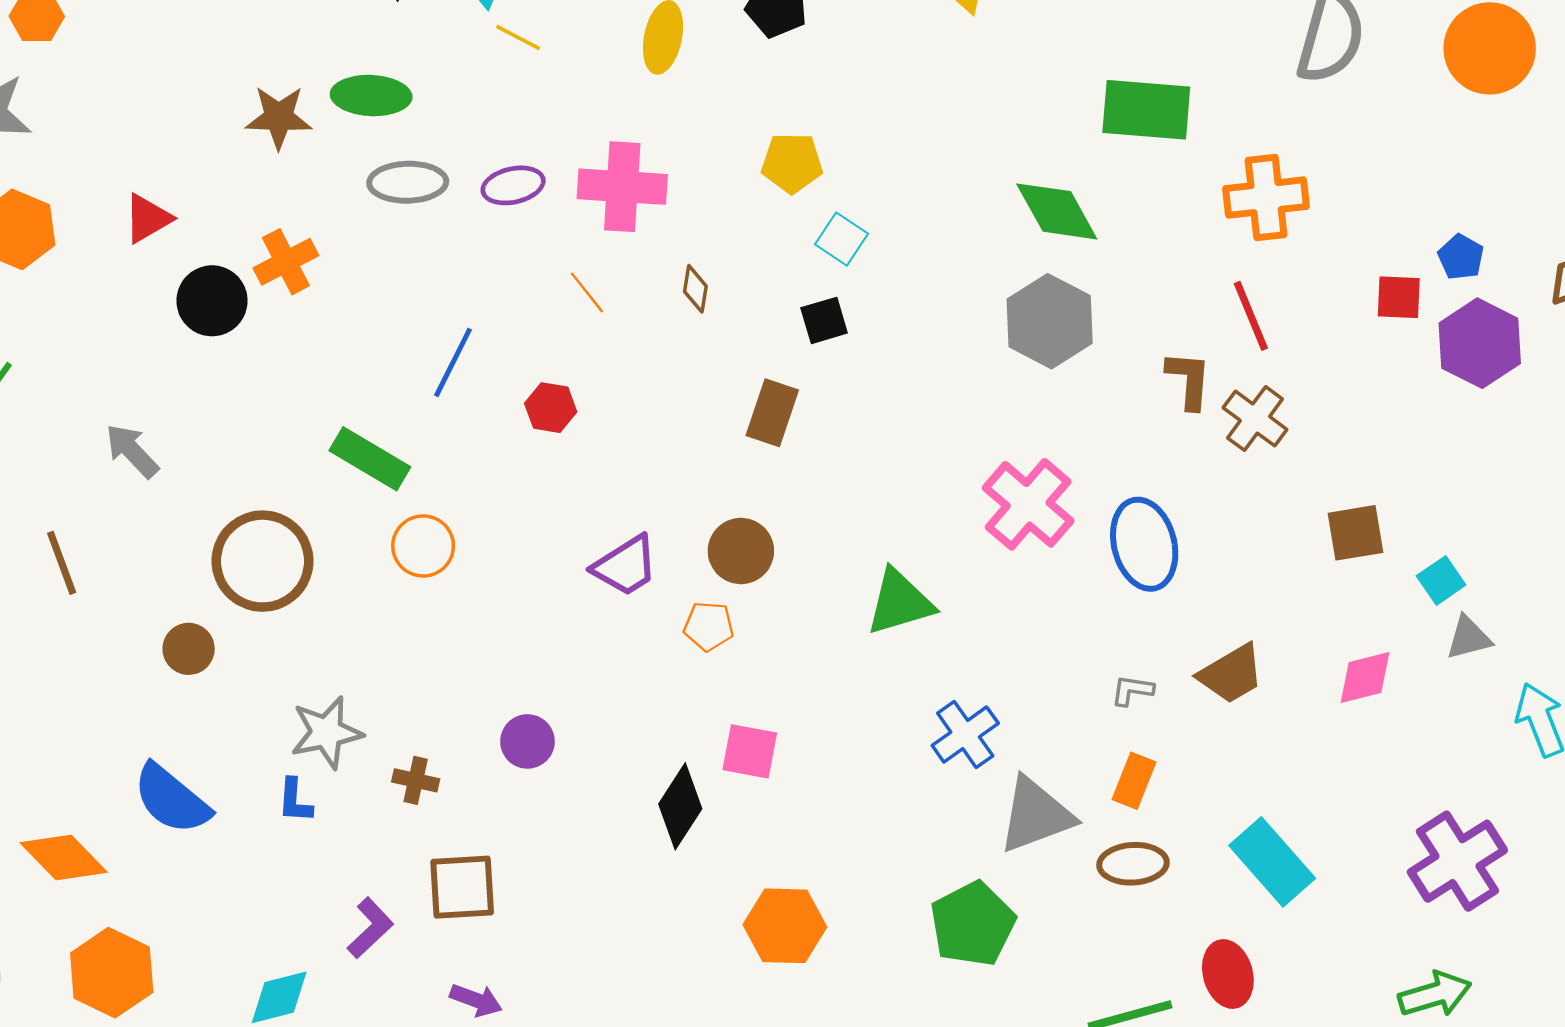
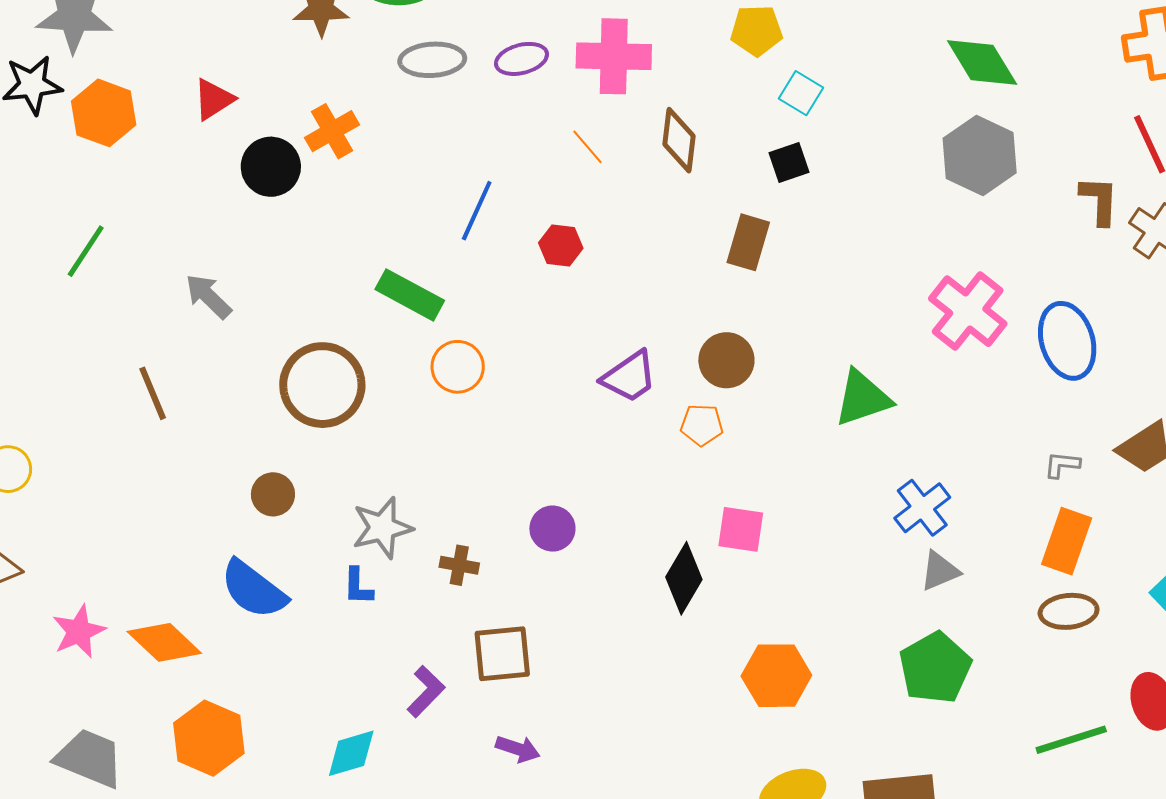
brown diamond: (695, 289) -> (679, 140), size x1.6
brown circle: (189, 649) -> (273, 494), moved
orange rectangle: (1134, 781) -> (1067, 541), size x1.4
gray triangle: (1036, 815) -> (940, 571), moved, size x0.6

